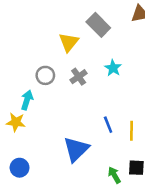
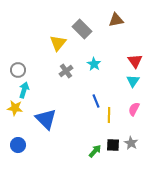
gray circle: (45, 75) -> (18, 70), moved
blue line: (108, 125) -> (96, 101), moved
blue triangle: (76, 149) -> (46, 119), moved, turned -30
green arrow: (114, 175) -> (95, 151), turned 72

